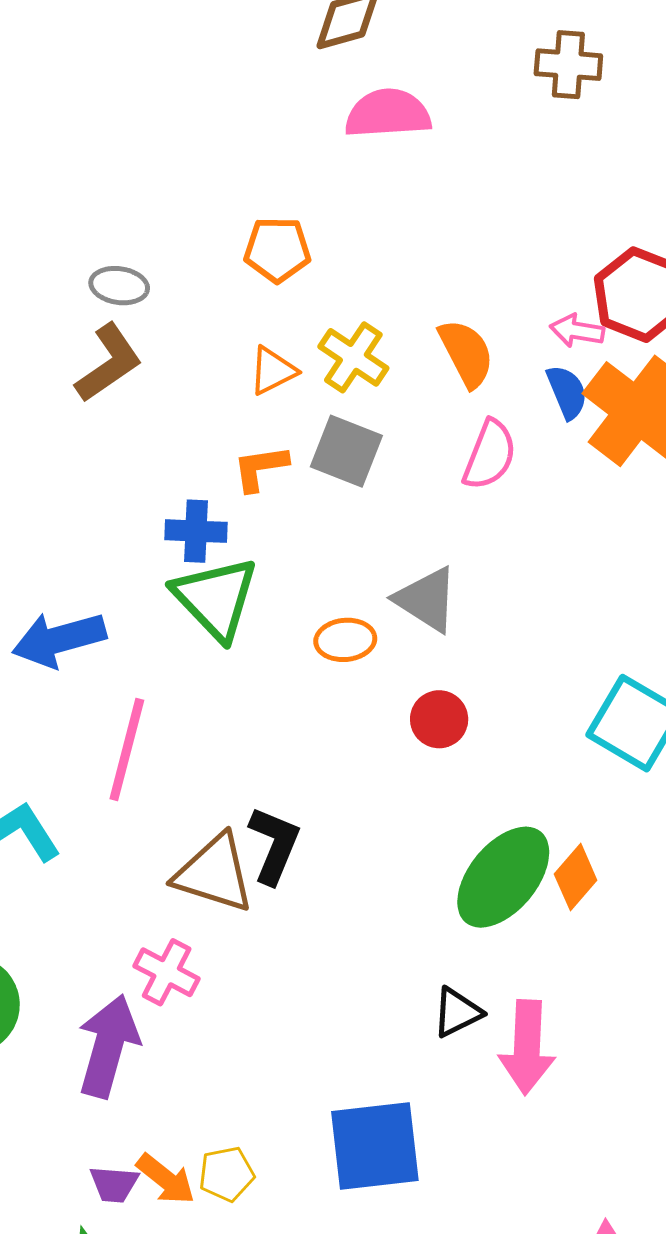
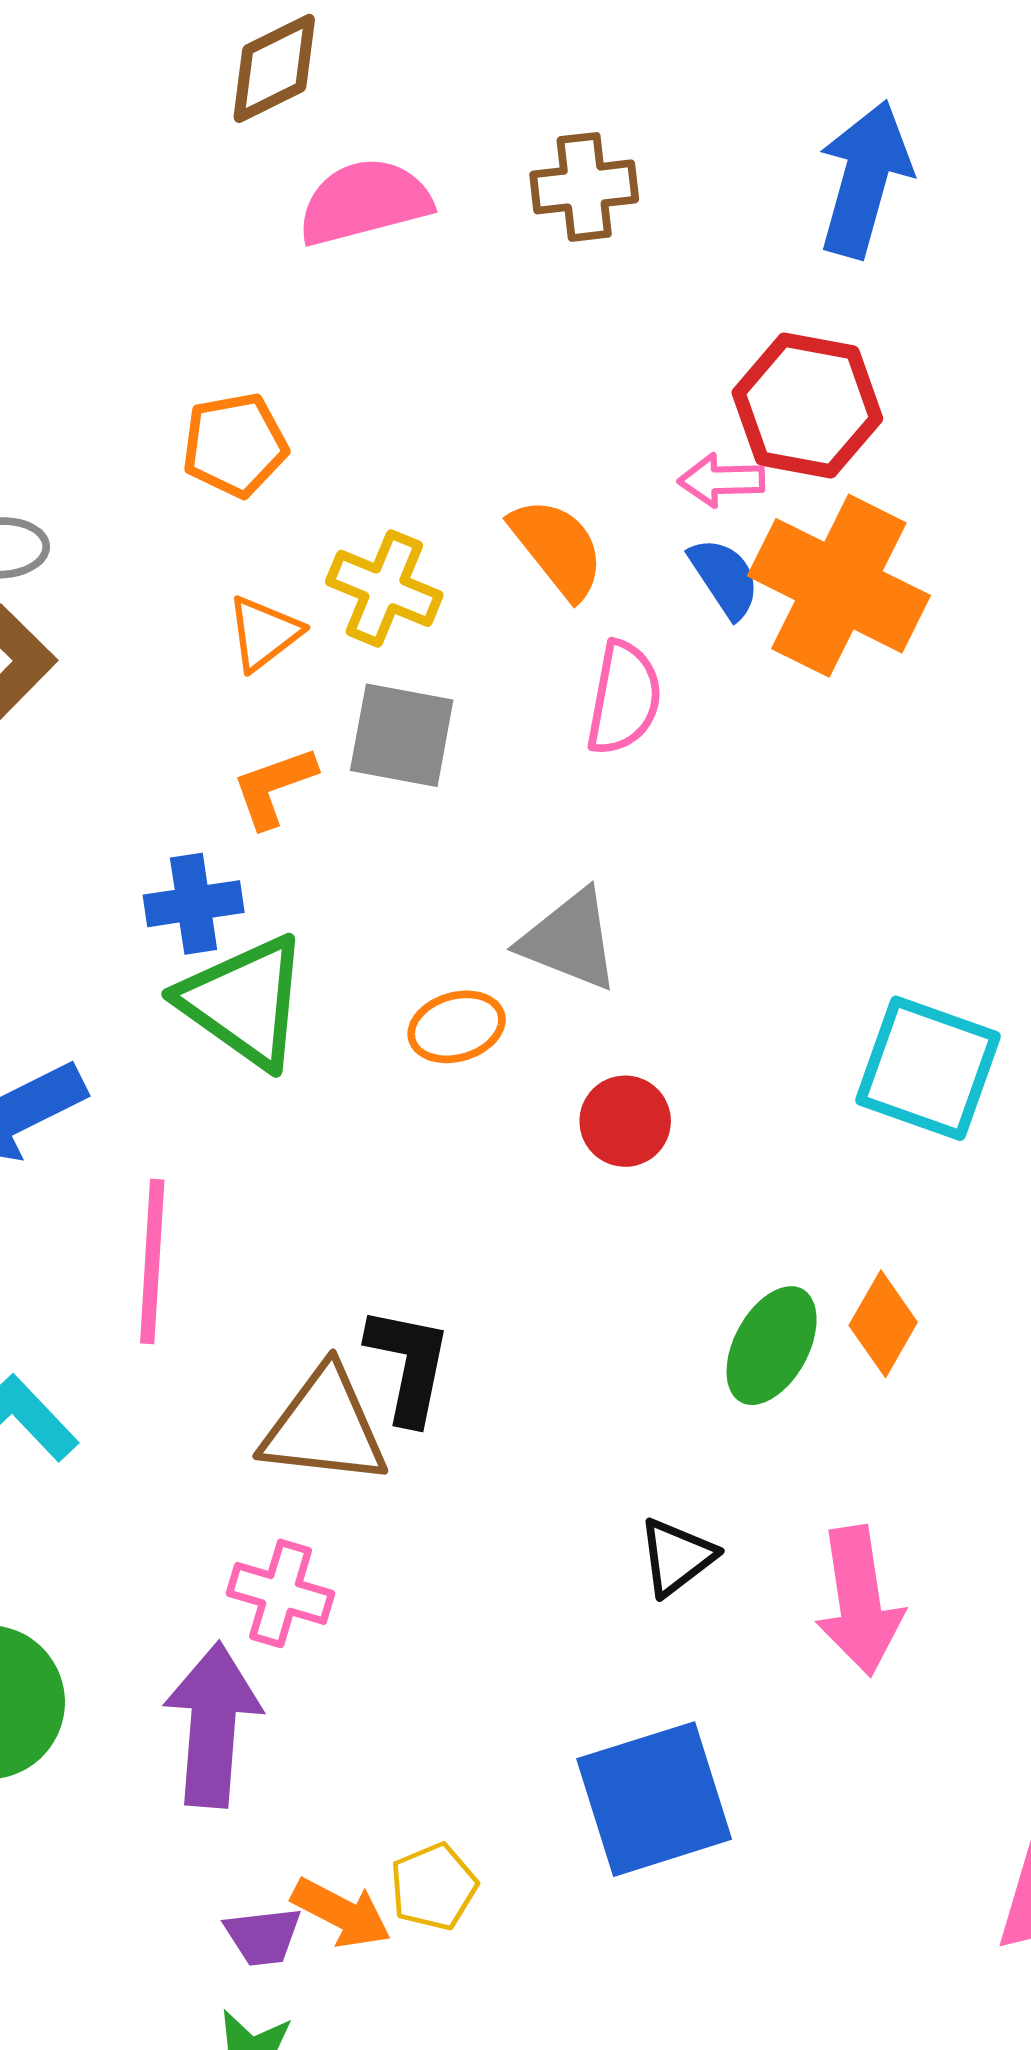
brown cross: (568, 65) -> (584, 187), moved
green ellipse: (503, 877) -> (772, 1346), size x0.7
black triangle: (457, 1012) -> (677, 1557), moved

